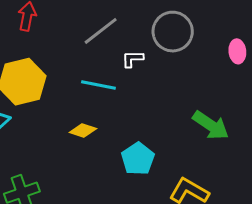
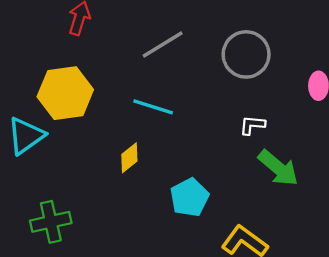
white L-shape: (133, 59) -> (252, 125), moved
yellow diamond: (83, 131) -> (129, 158), turned -64

